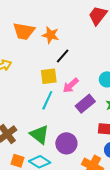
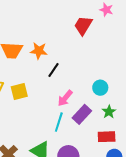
yellow square: (49, 76) -> (19, 92), moved
cyan line: (47, 100) -> (59, 122), moved

